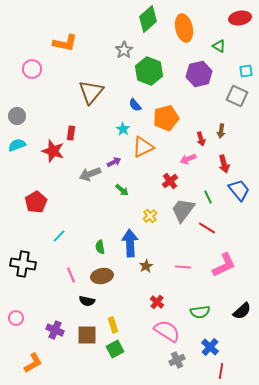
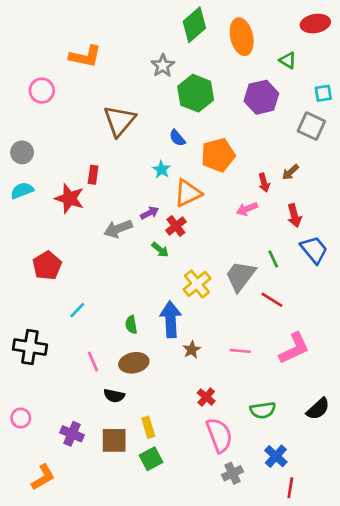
brown arrow: (221, 131) -> (290, 172), turned 40
red cross: (170, 181) -> (176, 226), moved
yellow cross: (150, 216) -> (197, 284), size x1.5
pink semicircle: (167, 331) -> (219, 435), turned 36

